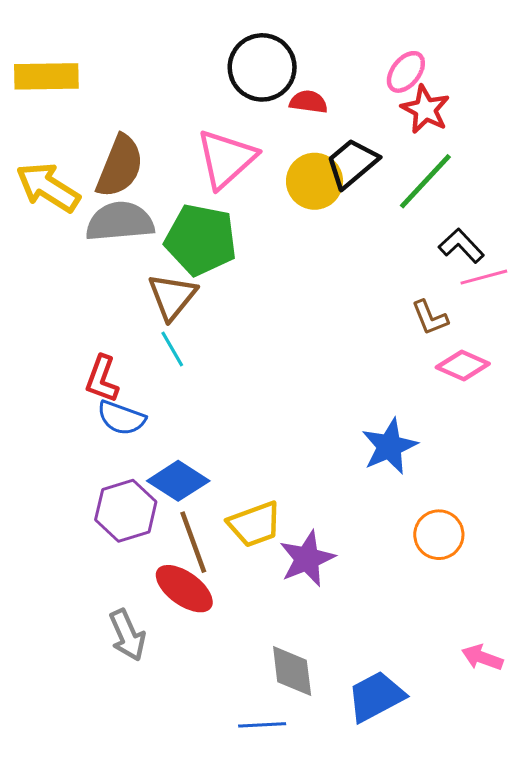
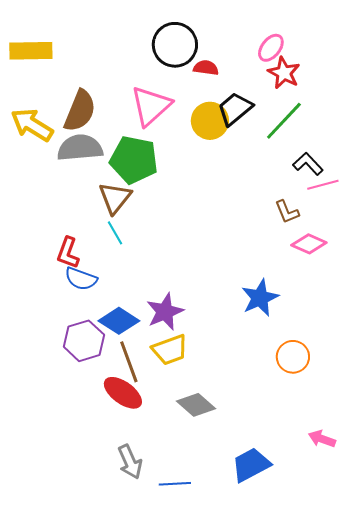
purple star: (307, 559) -> (165, 312), moved
gray arrow: (127, 635) -> (130, 462), moved
gray diamond: (292, 671) -> (196, 405), moved, turned -42

